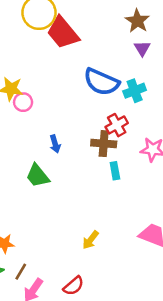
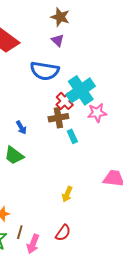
purple triangle: (142, 48) -> (58, 40), moved
cyan cross: (135, 91) -> (81, 90), moved, size x1.6

